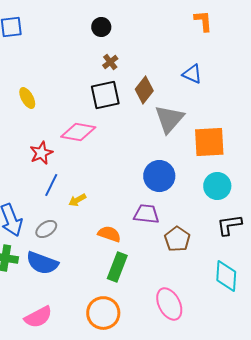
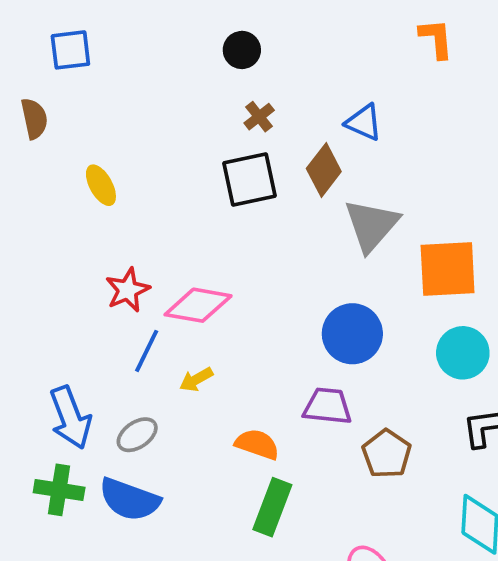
blue triangle: (192, 74) -> (364, 122), moved
pink diamond: (78, 132) -> (198, 305), moved

